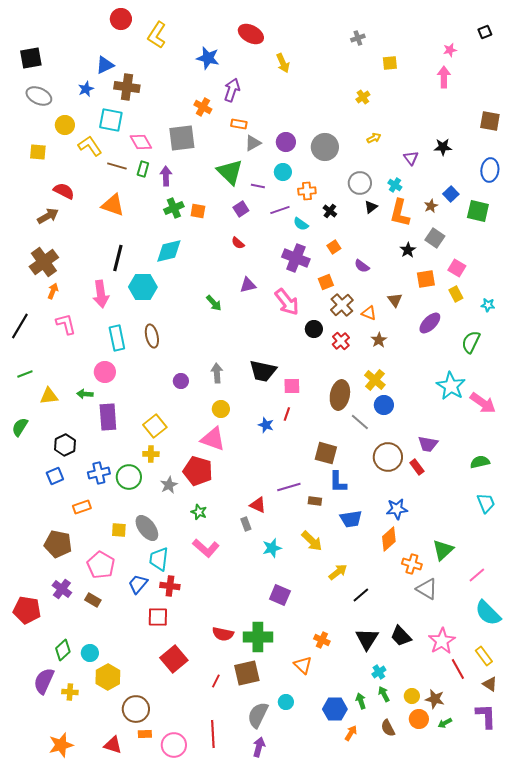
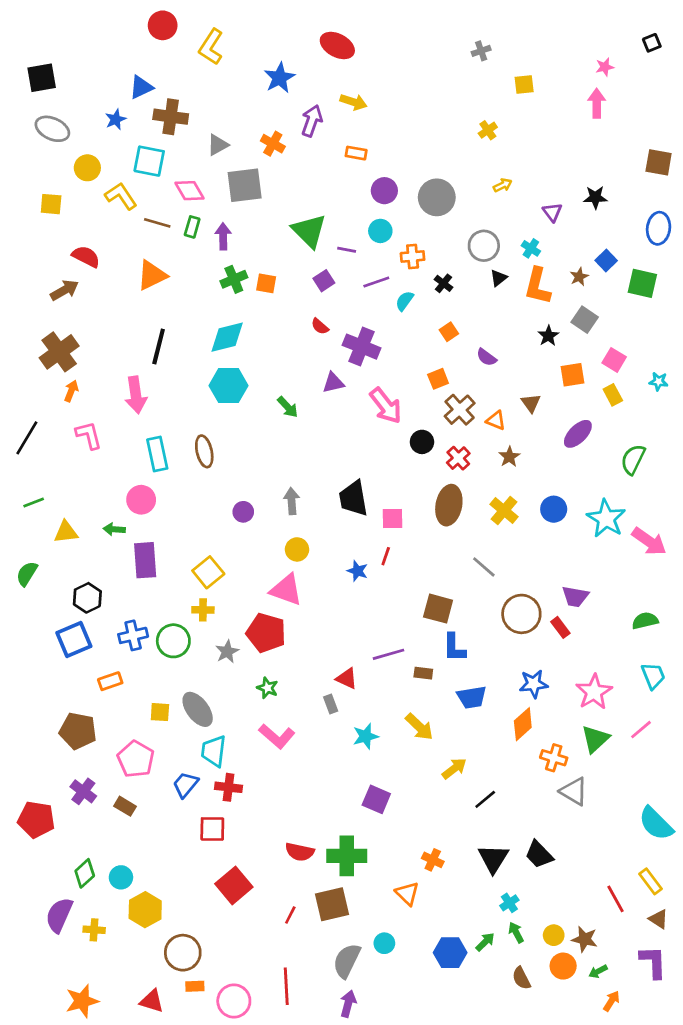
blue star: (208, 58) -> (280, 78), turned 30
yellow arrow: (283, 63) -> (353, 102), moved, turned -48
orange rectangle: (239, 124) -> (356, 153), moved
gray triangle: (253, 143) -> (218, 145), moved
orange triangle: (113, 205) -> (152, 275), turned -45
cyan semicircle: (301, 224) -> (405, 301), turned 91
purple cross: (296, 258) -> (362, 347), moved
cyan hexagon: (143, 287) -> (228, 386), moved
cyan star: (488, 305) -> (659, 381), moved
black trapezoid: (263, 371) -> (353, 498), turned 68
brown ellipse: (340, 395) -> (449, 505), moved
blue circle: (384, 405) -> (554, 509), moved
blue square: (55, 476) -> (74, 639), size x1.5
pink line: (477, 575) -> (641, 730), moved
pink star: (442, 641) -> (594, 692), moved
green arrow: (361, 701) -> (485, 942), turned 63
orange arrow: (351, 733) -> (611, 1001), moved

